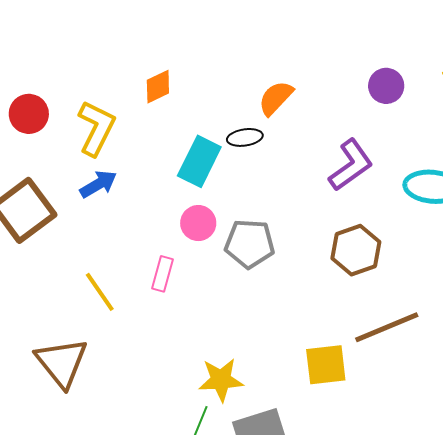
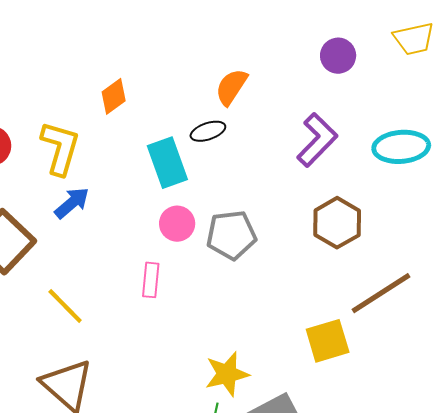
cyan rectangle: (199, 161) -> (167, 163), turned -36
yellow line: (100, 292) -> (65, 306), moved

